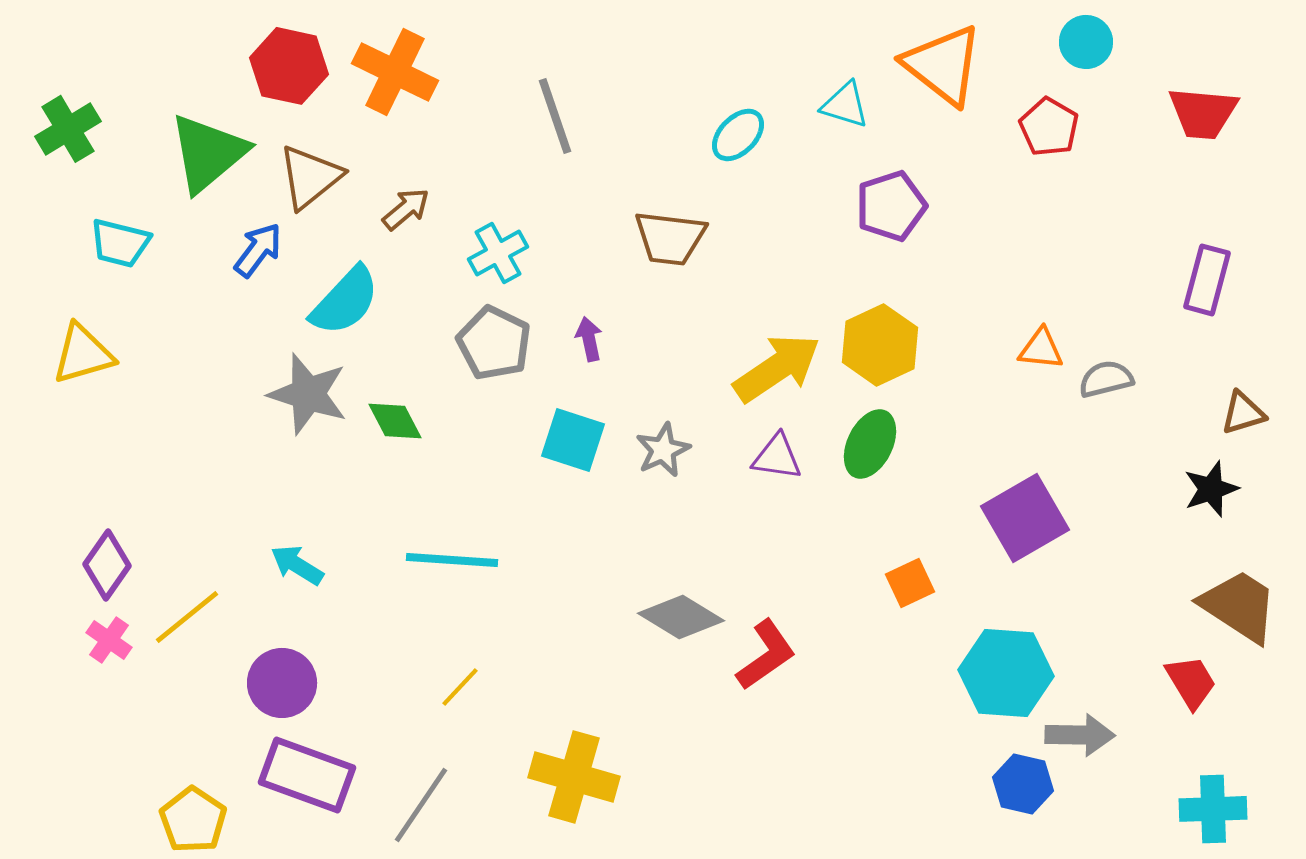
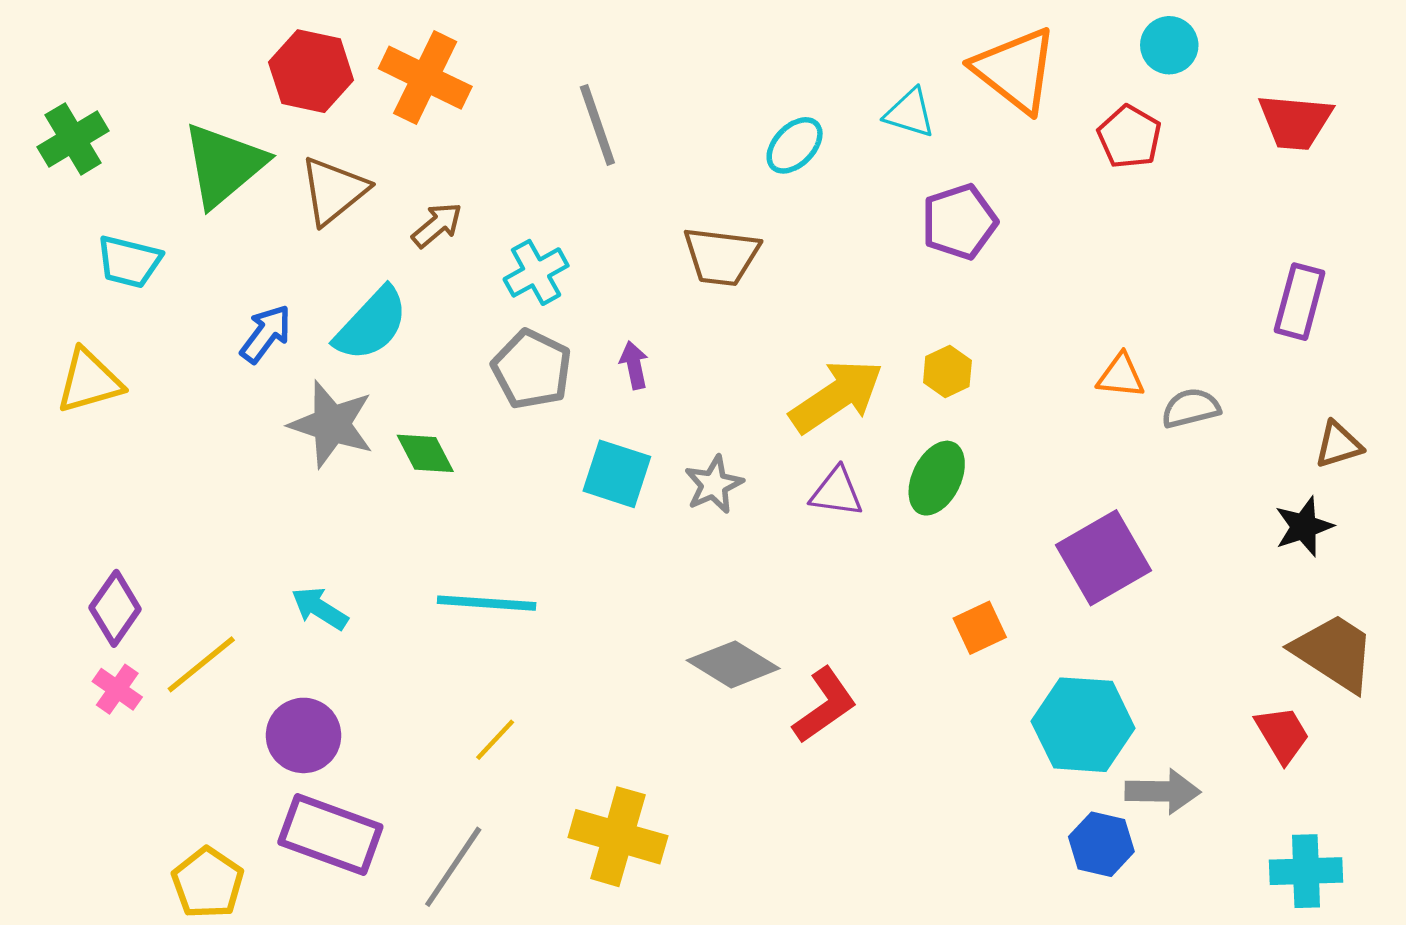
blue arrow: (258, 250) -> (266, 334), moved
yellow hexagon: (880, 345) -> (947, 371), size x0.6

